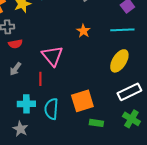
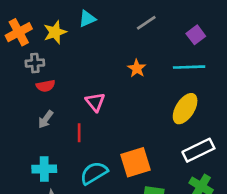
pink triangle: (52, 56) -> (95, 102), size x0.7
cyan cross: (26, 104) -> (44, 169), moved
cyan semicircle: (51, 109) -> (94, 173), turned 55

